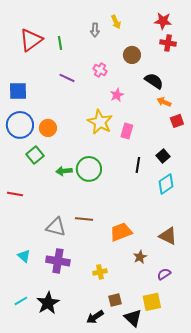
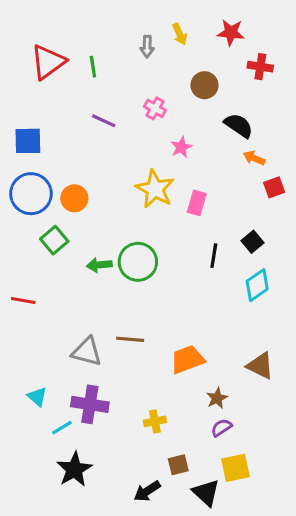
red star: (163, 21) -> (231, 33), moved
purple semicircle: (164, 274) -> (222, 428), moved
cyan line: (21, 301) -> (62, 428), moved

